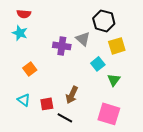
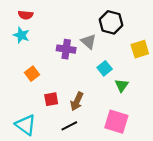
yellow square: (117, 46) -> (140, 49), moved
cyan triangle: (24, 100) -> (26, 125), moved, size x1.5
red square: (47, 104) -> (51, 99), moved
black line: (65, 118) -> (69, 126), turned -56

